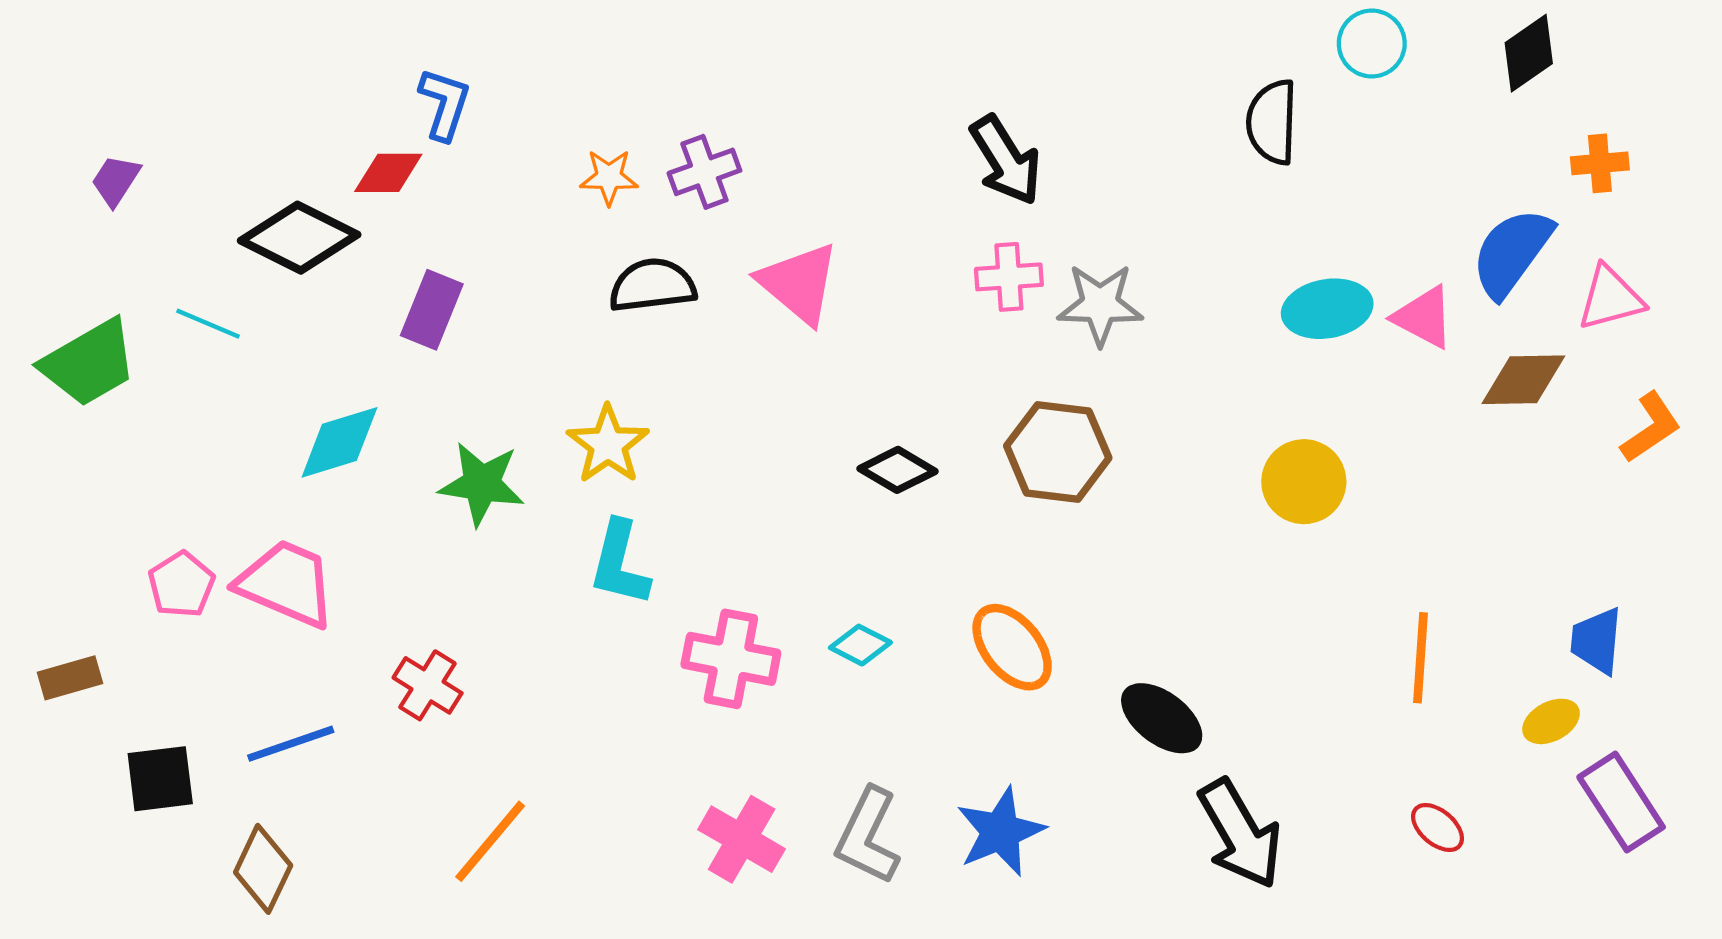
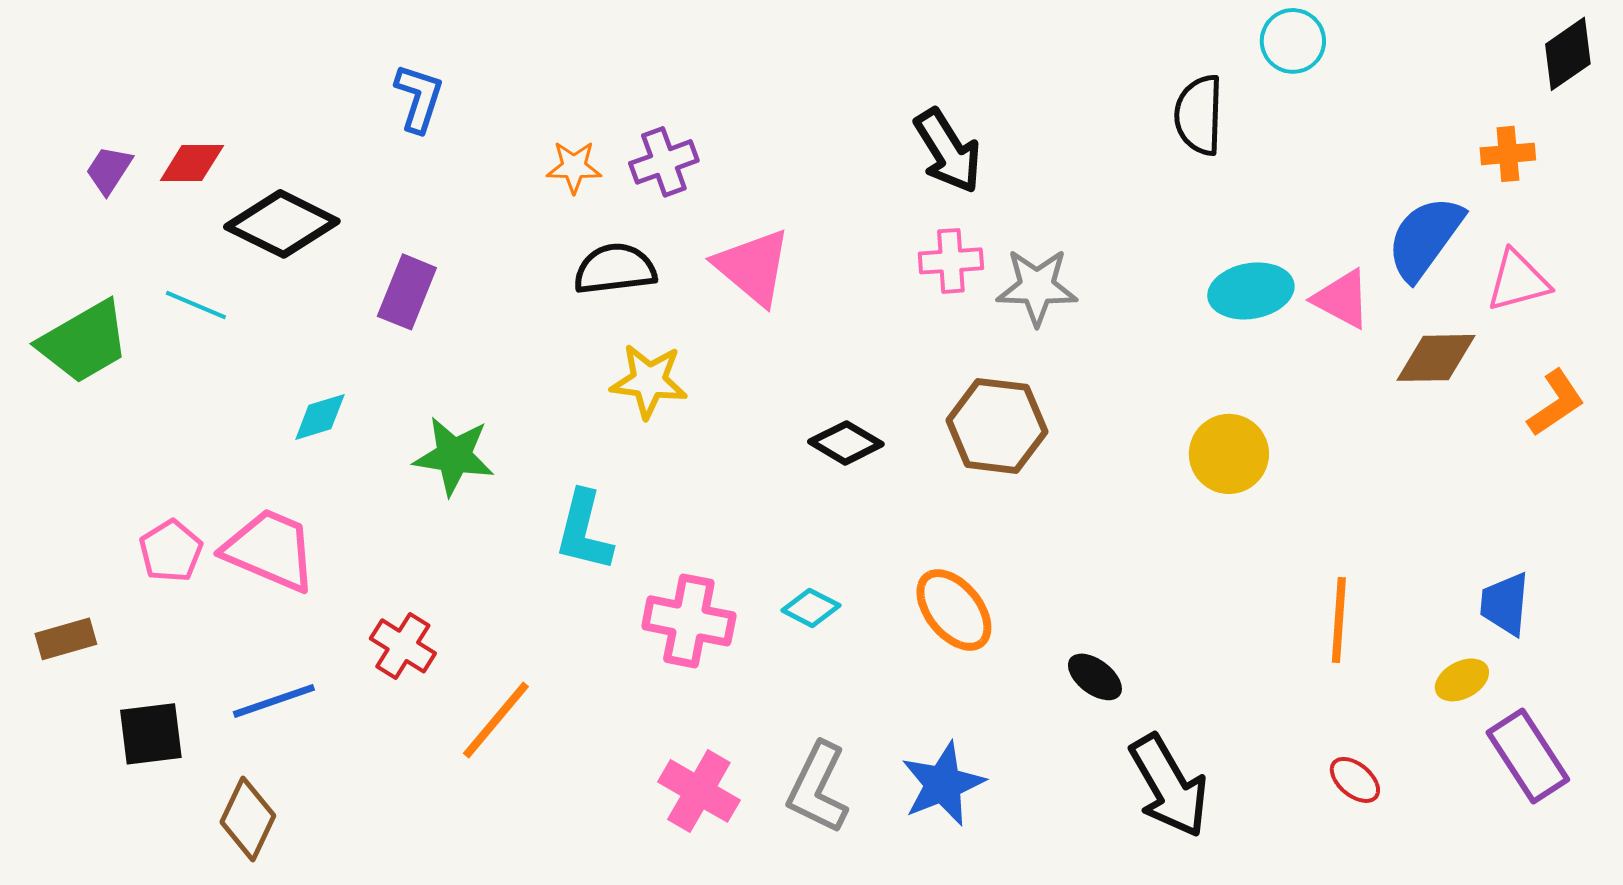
black diamond: (1529, 53) -> (1568, 54), moved
red diamond: (388, 173) -> (192, 163), moved
cyan diamond: (339, 442) -> (320, 417), size x0.7
yellow star: (608, 445) -> (649, 381), moved, turned -30
black ellipse: (1162, 718) -> (1095, 677), size x0.7
orange line: (490, 841) -> (496, 720), moved

